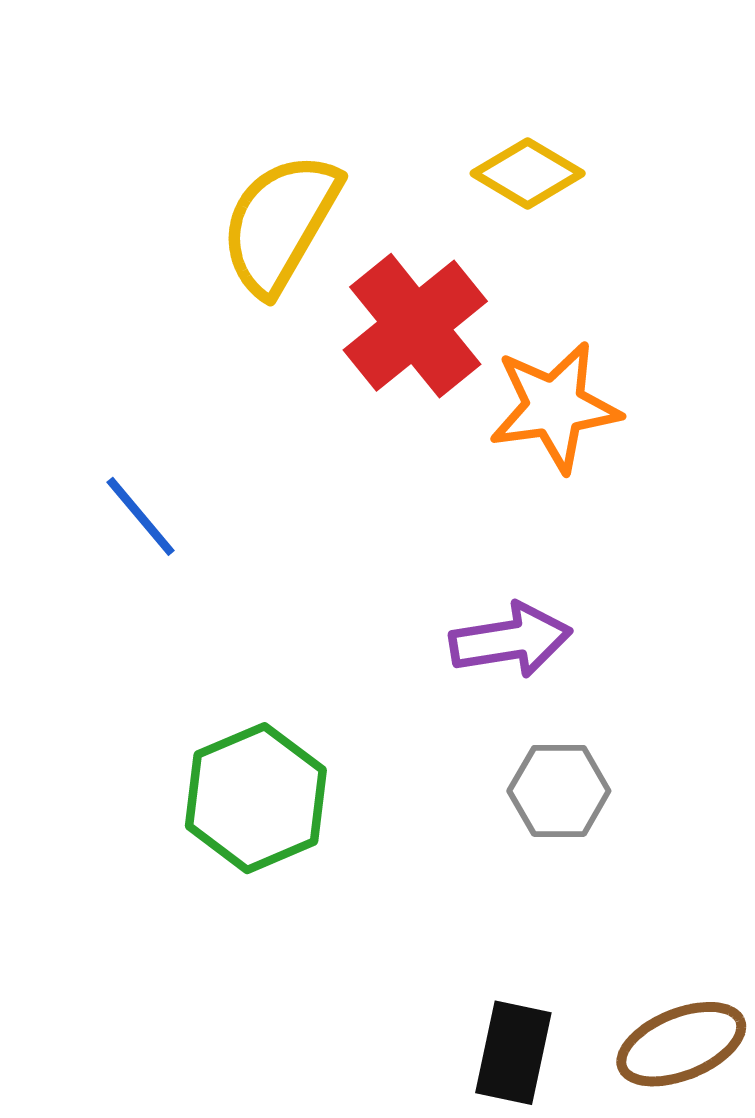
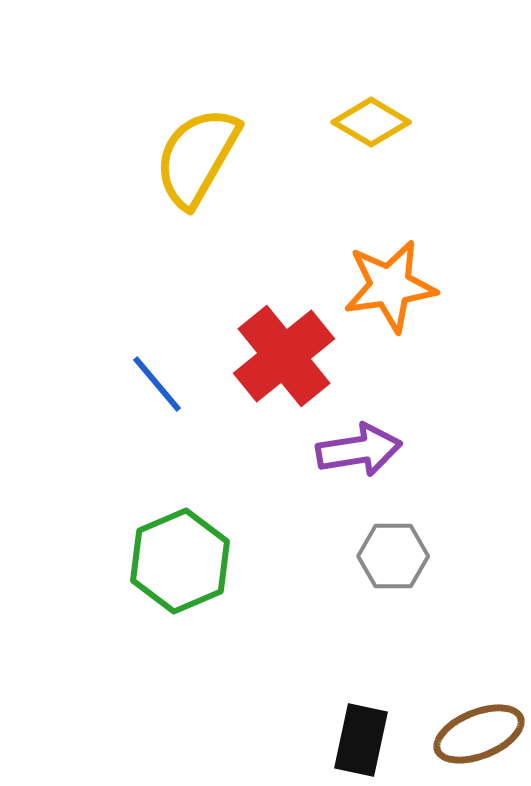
red cross: (415, 326) -> (284, 356), moved
blue line: (141, 516) -> (157, 384), moved

